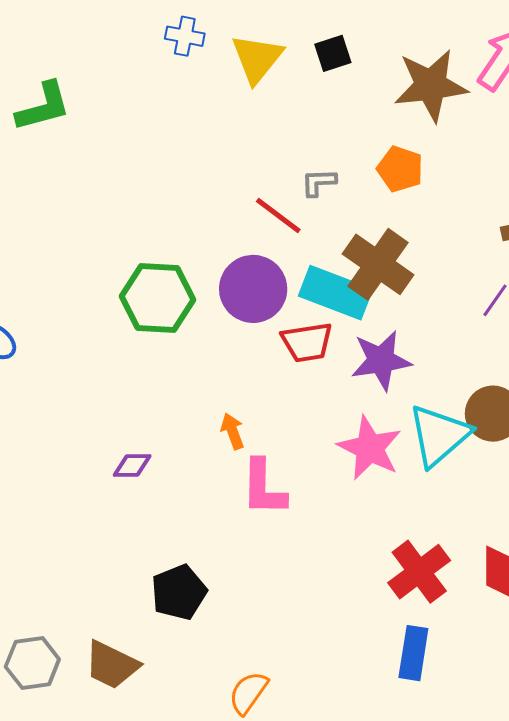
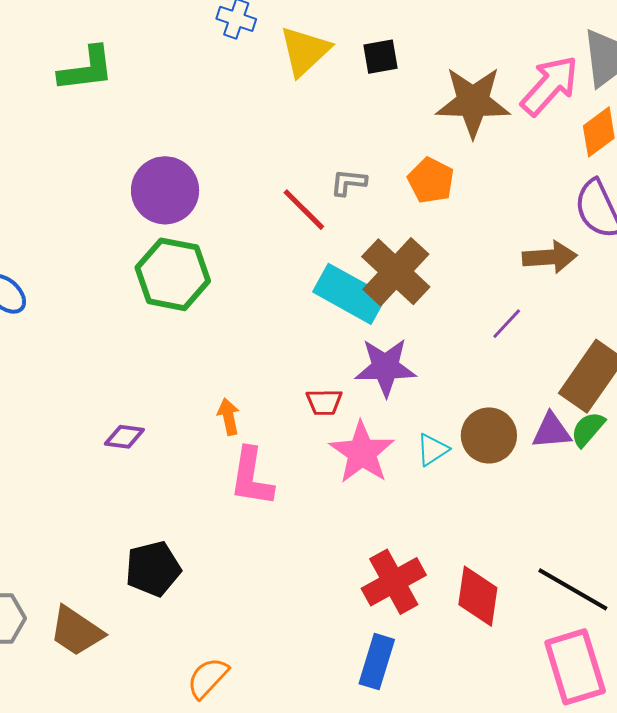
purple circle: (253, 289) -> (165, 190), moved
red trapezoid: (307, 342) -> (324, 402), moved, size x0.7
cyan triangle: (439, 435) -> (432, 450), size x0.5

